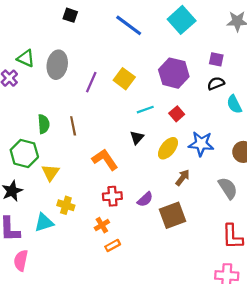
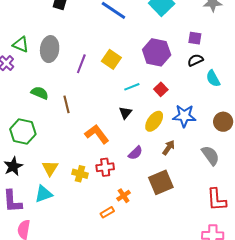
green semicircle: (44, 124) -> (40, 93), moved, turned -60
yellow triangle: (50, 173) -> (50, 168), moved
purple semicircle: (145, 199) -> (135, 153), moved
yellow cross: (66, 205) -> (80, 174), moved
orange cross: (102, 225) -> (124, 196), moved

